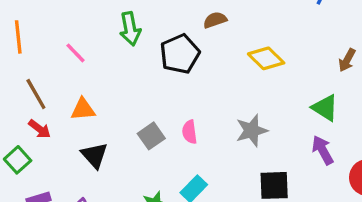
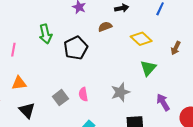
brown semicircle: (215, 20) -> (105, 27), moved
pink line: (75, 53) -> (13, 50), turned 56
yellow diamond: (266, 58) -> (141, 39), moved
green triangle: (325, 108) -> (148, 68), moved, turned 42

